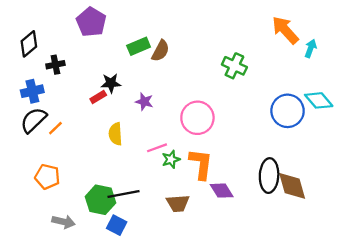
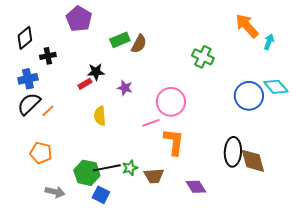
pink line: (157, 148) -> (151, 123), moved
green star: (171, 159) -> (130, 168), moved
purple diamond: (222, 191) -> (196, 187), moved

